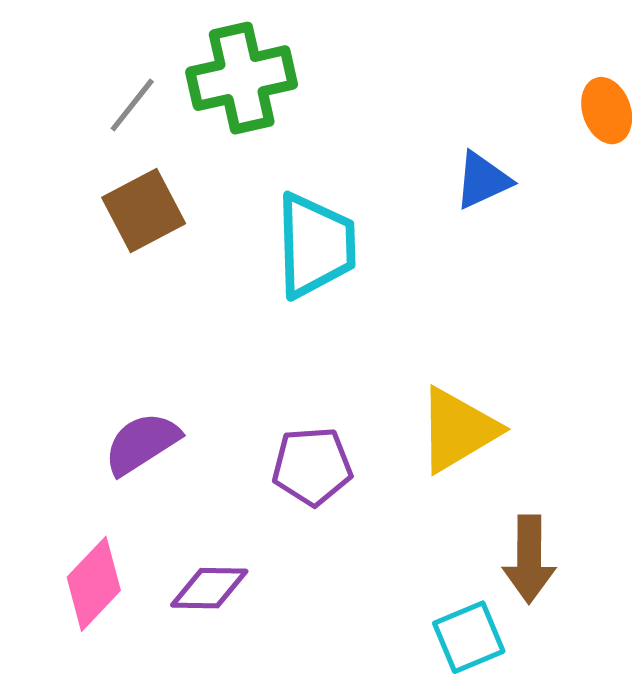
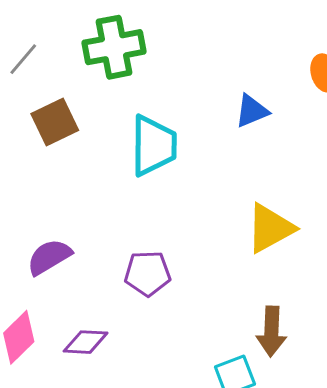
gray line: (132, 105) -> (23, 59), moved
yellow triangle: (458, 430) -> (270, 228), moved

